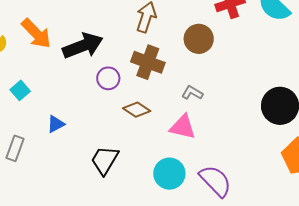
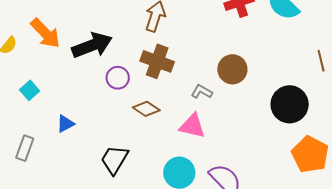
brown circle: (199, 39) -> (232, 69), moved

